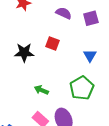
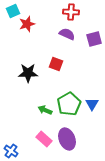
blue triangle: (90, 56) -> (92, 104), moved
green pentagon: (82, 88) -> (69, 104), moved

